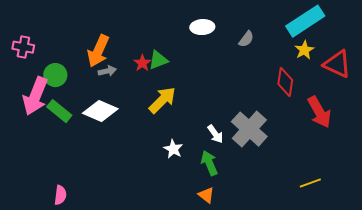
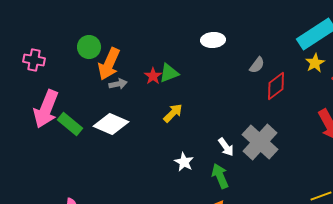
gray semicircle: (246, 39) -> (257, 65), moved
green circle: (55, 75) -> (89, 47), moved
red diamond: (285, 82) -> (276, 86), moved, turned 44
yellow arrow: (162, 100) -> (173, 113), size x0.7

